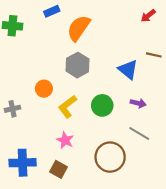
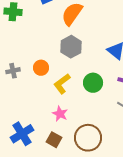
gray cross: (12, 109) -> (13, 71), moved
brown circle: (110, 157) -> (88, 138), moved
blue cross: (23, 163) -> (22, 134), turned -30

